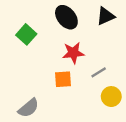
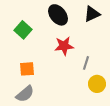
gray line: (99, 72) -> (86, 63), turned -40
orange square: (63, 79) -> (27, 69), moved

